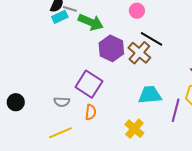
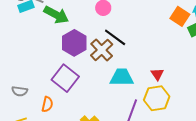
purple square: (89, 84) -> (65, 78), moved
cyan trapezoid: (150, 95) -> (122, 77), moved

